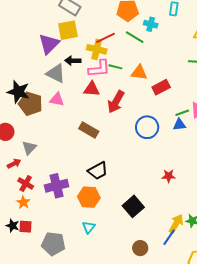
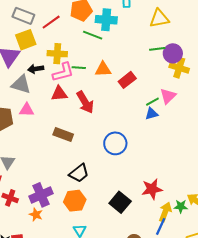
cyan cross: (151, 24) -> (106, 20), size x1.5
red line: (106, 38) -> (51, 22), moved
red arrow: (116, 102) -> (85, 102), turned -50
blue circle: (147, 127) -> (115, 143), moved
red star: (169, 176) -> (152, 189), moved, size x1.5
orange star: (23, 202) -> (36, 215), moved

